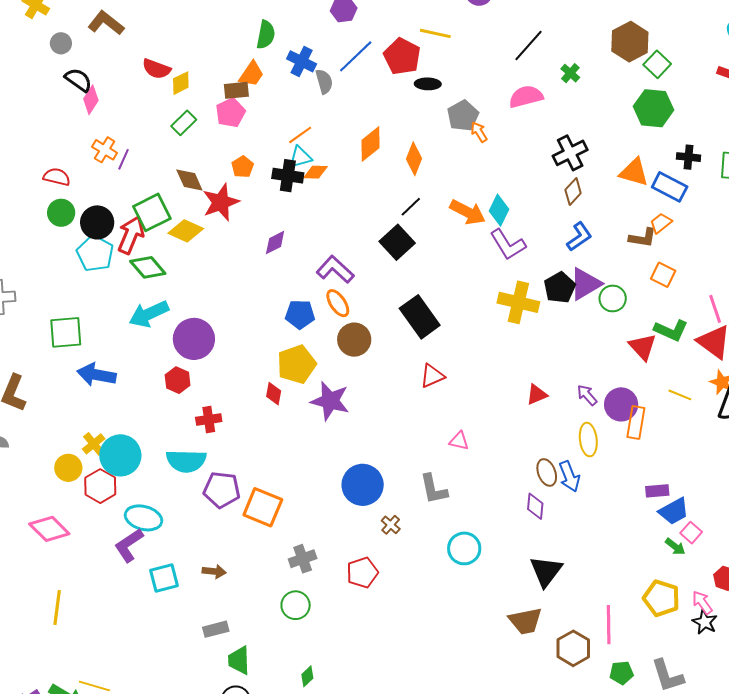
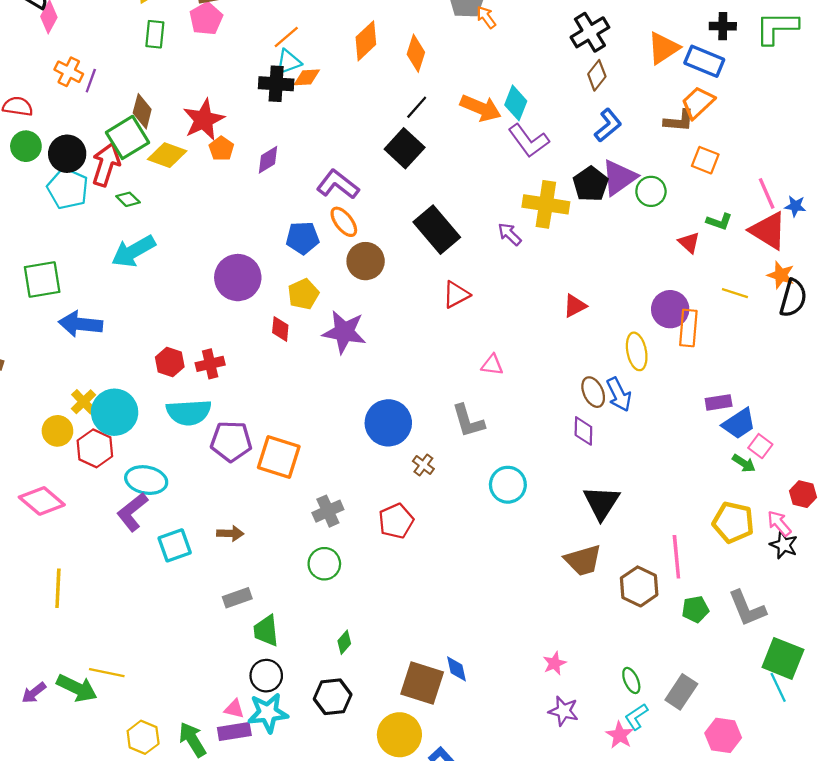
green rectangle: (184, 123) -> (155, 34), turned -35
orange pentagon: (243, 167) -> (221, 149), moved
orange triangle: (634, 172) -> (663, 48), turned -44
brown diamond: (189, 180) -> (142, 111), moved, turned 44
orange trapezoid: (661, 223) -> (698, 103), size x1.4
green diamond: (148, 267) -> (128, 199), size x0.6
green L-shape: (671, 330) -> (719, 222), size x0.7
purple circle: (194, 339) -> (238, 278), moved
red triangle: (643, 347) -> (689, 243), size x0.7
yellow pentagon: (297, 364) -> (303, 294), size x0.7
red hexagon: (178, 380) -> (170, 362), moved
purple arrow: (587, 395) -> (510, 234), moved

